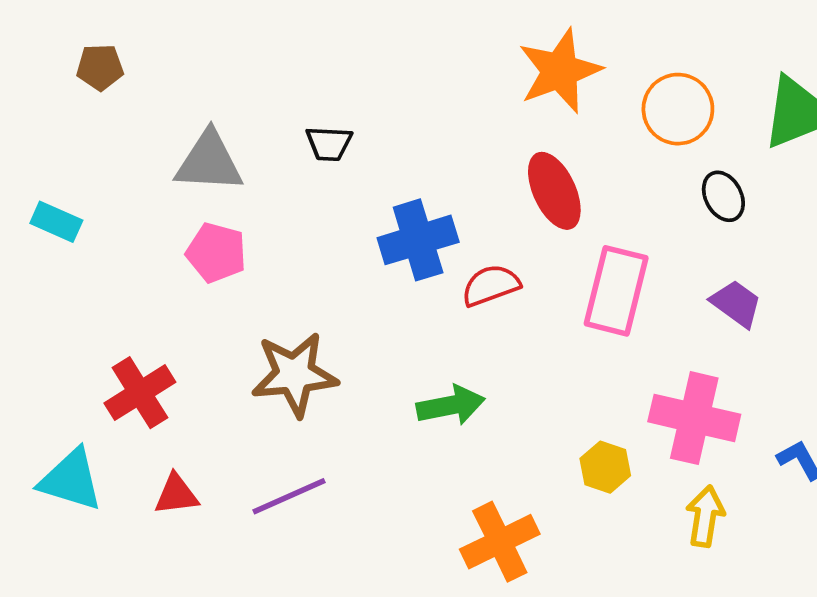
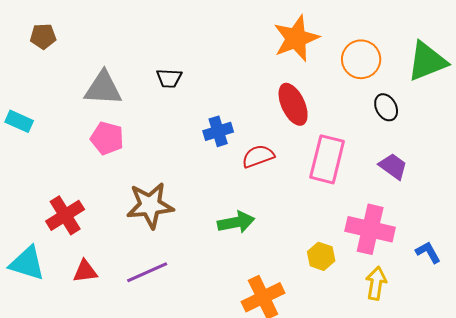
blue cross: (418, 240) -> (218, 131), size x0.7

